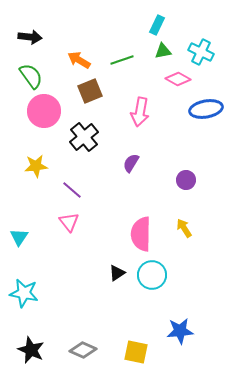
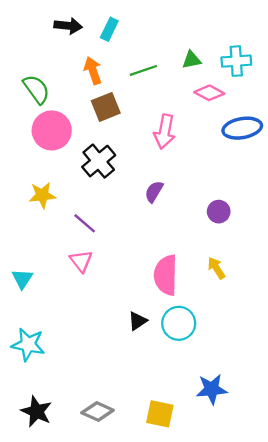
cyan rectangle: (157, 25) -> (109, 29), moved
black arrow: (30, 37) -> (68, 26), moved
cyan cross: (201, 52) -> (236, 61), turned -30
orange arrow: (79, 60) -> (93, 70), turned 40

